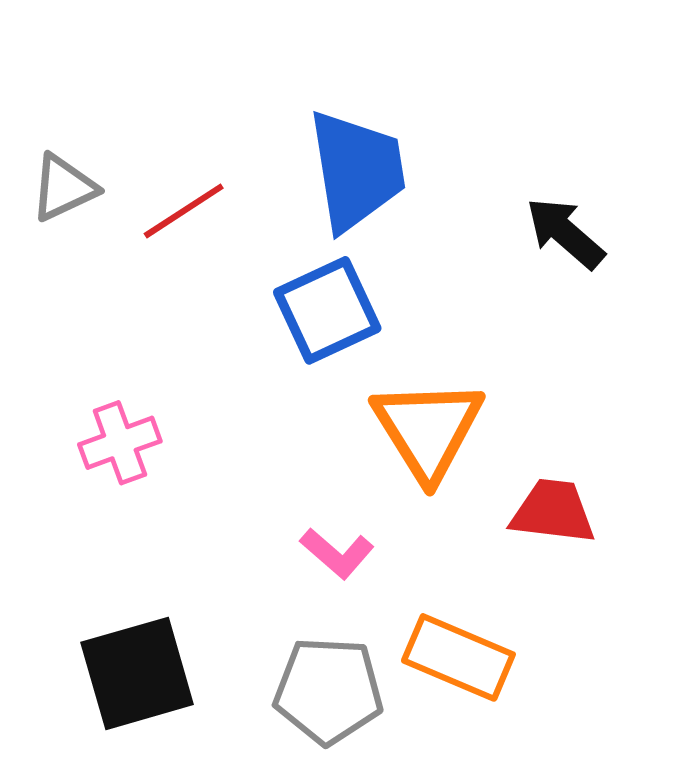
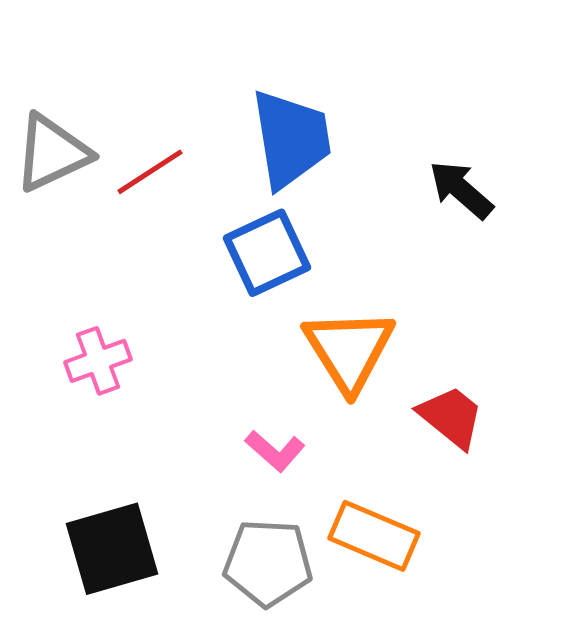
gray triangle: (63, 188) -> (52, 153), size x1.4
red trapezoid: (553, 511) -> (451, 417), turned 32

